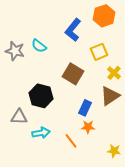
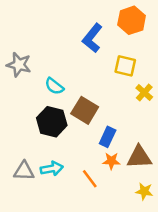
cyan semicircle: (39, 46) -> (54, 86), moved
yellow square: (99, 52) -> (125, 66), turned 36
brown square: (73, 74) -> (85, 110), moved
brown triangle: (110, 96) -> (139, 157), moved, turned 30
gray triangle: (19, 117) -> (24, 171), moved

